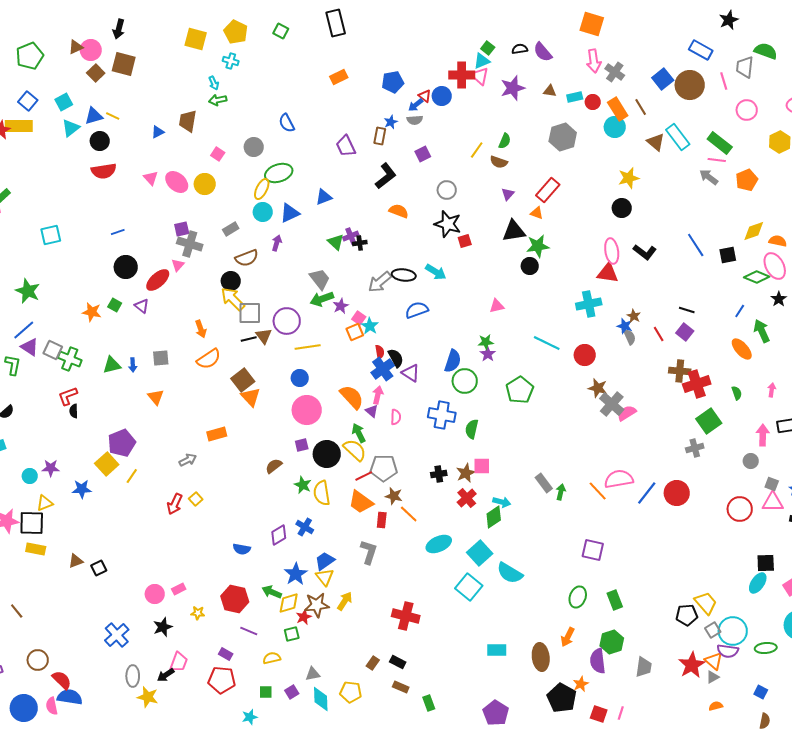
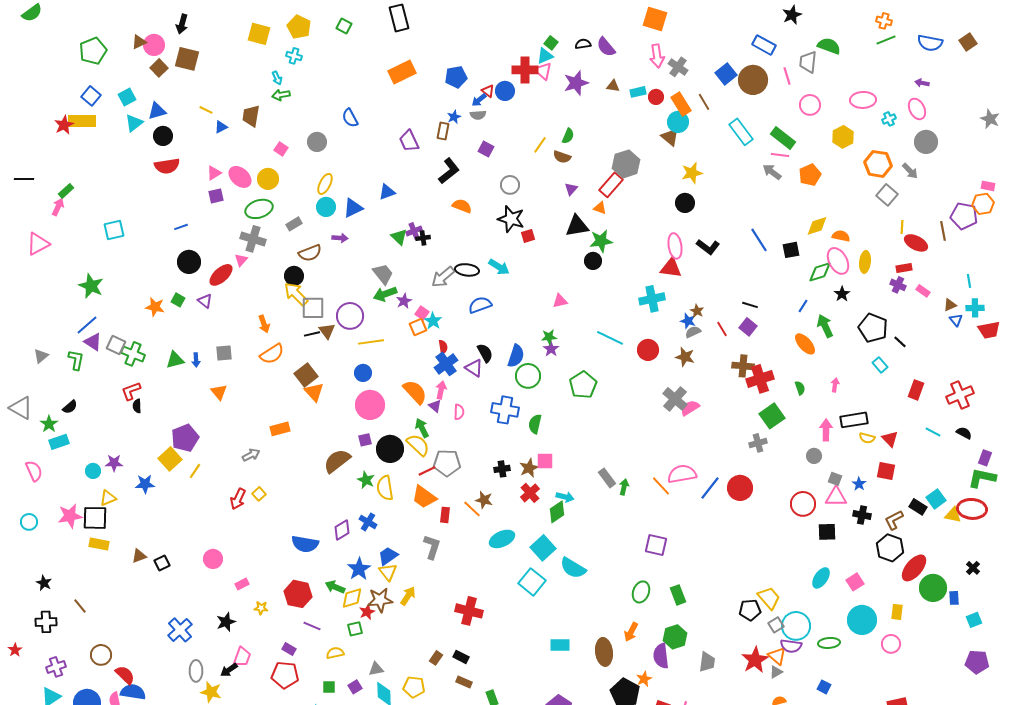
orange rectangle: (339, 77) -> (402, 72), size x1.5
yellow line: (113, 116) -> (206, 110), moved
gray hexagon: (563, 137) -> (626, 164), moved
brown triangle: (656, 142) -> (670, 137), moved
purple square: (423, 154) -> (486, 149), turned -35
green ellipse: (279, 173) -> (259, 209), moved
pink triangle: (151, 178) -> (214, 173), turned 42
purple square: (182, 229) -> (216, 196), moved
purple arrow: (277, 243) -> (340, 238), turned 77
green diamond: (757, 277) -> (820, 272), turned -40
gray semicircle: (630, 337) -> (693, 332), turned -91
black semicircle: (396, 358) -> (485, 353), moved
brown star: (598, 388) -> (685, 357), moved
brown semicircle: (274, 466) -> (337, 461), size x1.6
brown star: (394, 496) -> (484, 500), moved
blue semicircle: (242, 549) -> (305, 544), size x1.5
black square: (766, 563) -> (827, 532), moved
pink circle: (155, 594) -> (213, 559), moved

